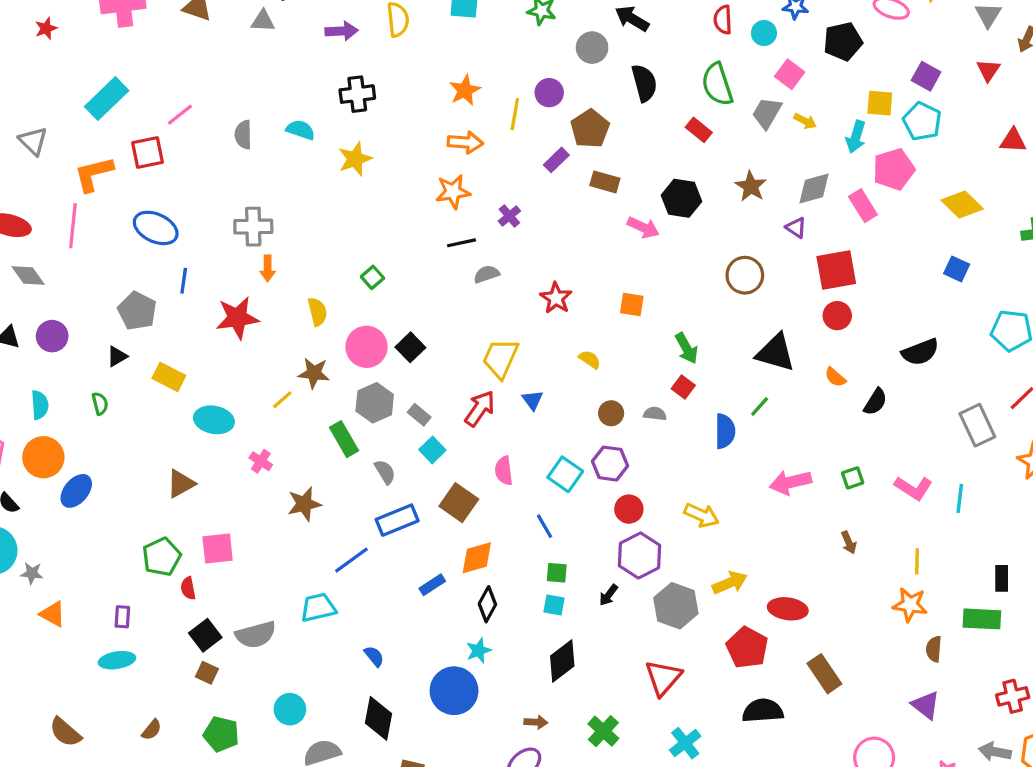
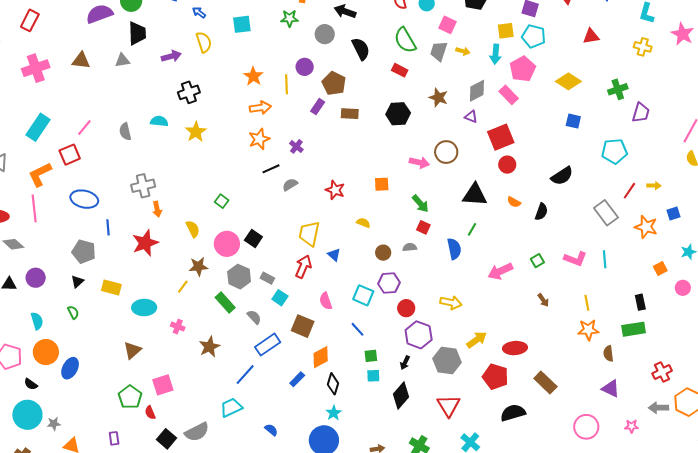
pink arrow: (643, 227) -> (419, 162), moved
black diamond: (562, 661) -> (401, 395), moved

